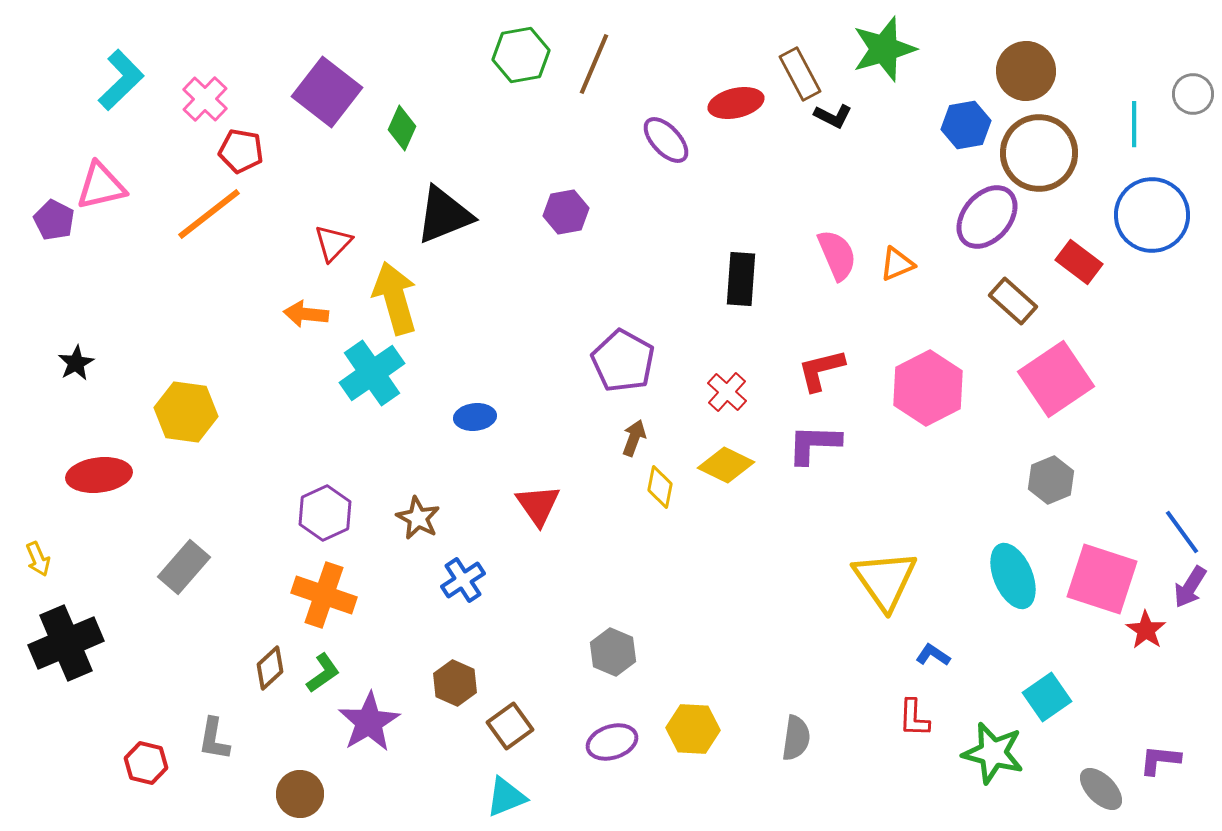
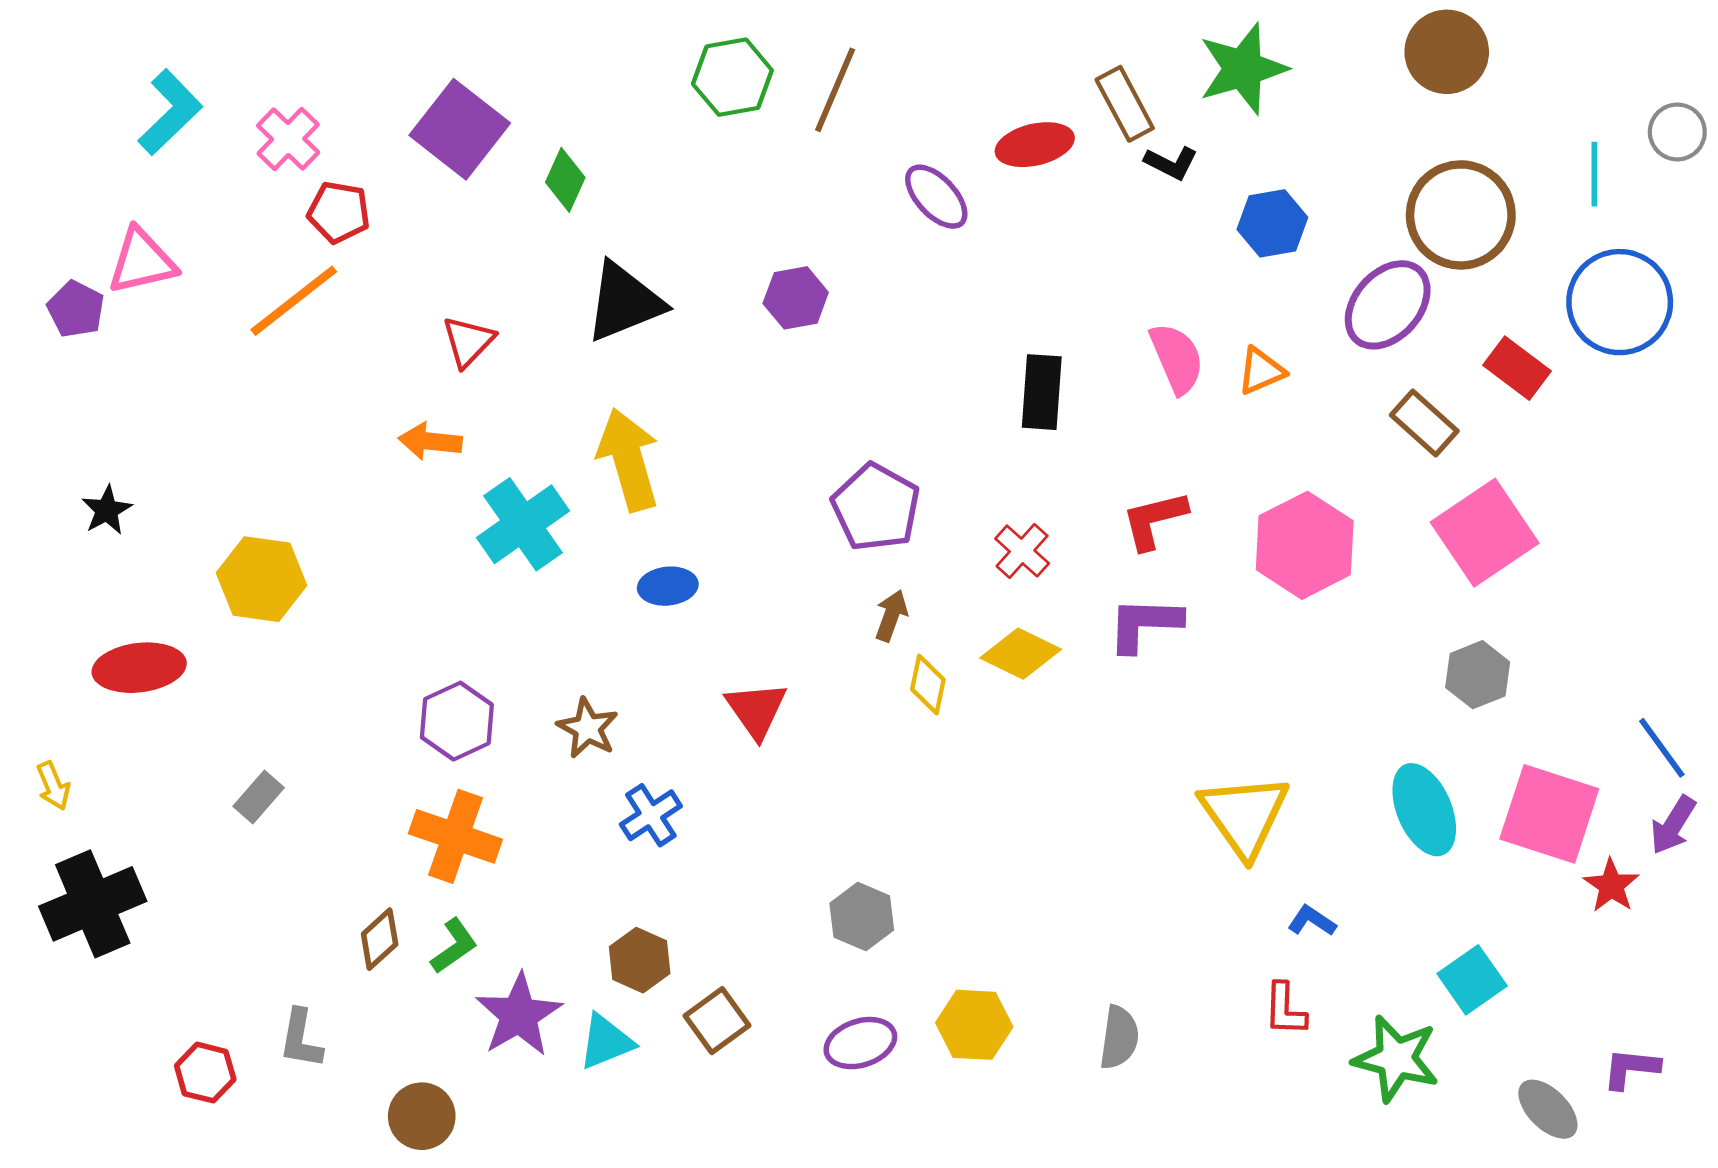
brown circle: (1026, 71) -> (1447, 52), moved
blue hexagon: (966, 125) -> (1272, 223), moved
yellow arrow: (395, 298) -> (628, 460), moved
gray rectangle: (184, 567) -> (259, 797), size x0.7
cyan triangle: (506, 797) -> (606, 1042), moved

